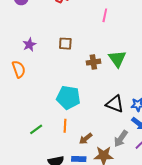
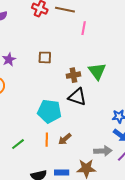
black triangle: (115, 104) -> (77, 97), moved
brown arrow: (86, 139) -> (65, 139), moved
gray arrow: (121, 139) -> (103, 151), turned -126

